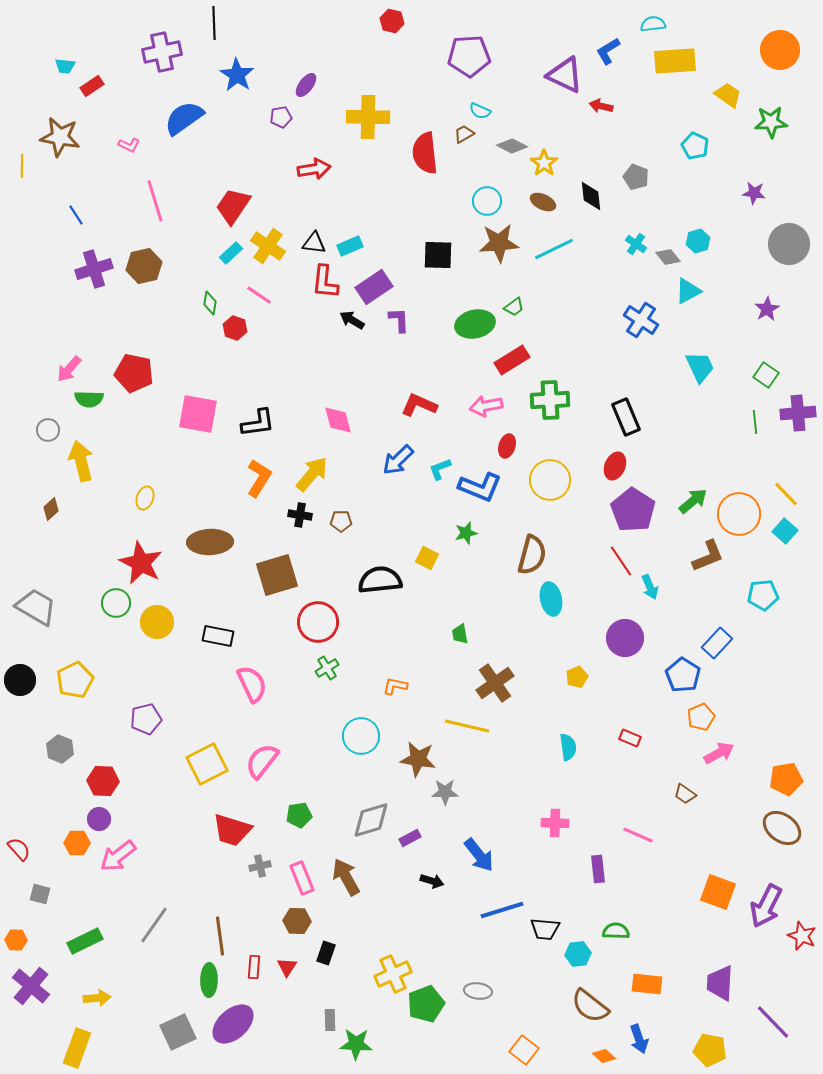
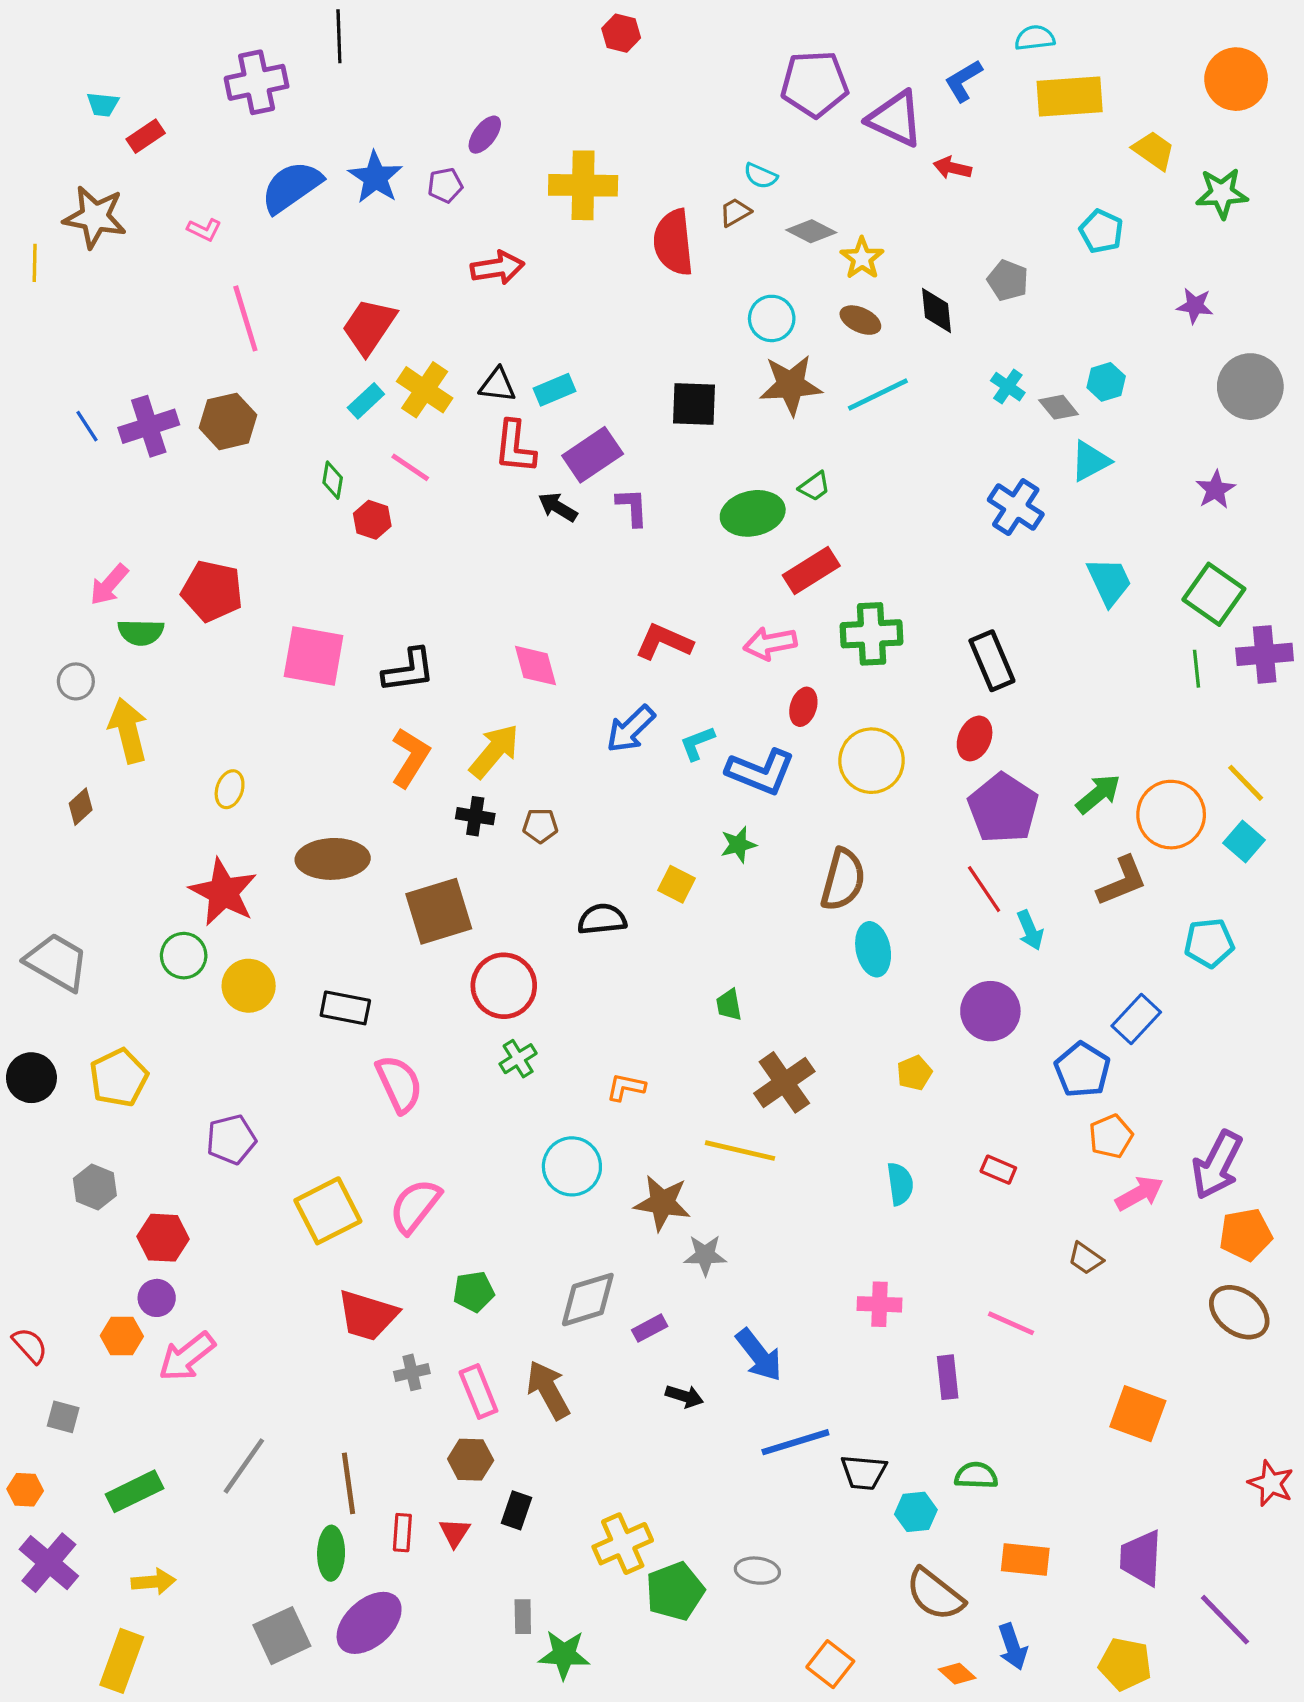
purple pentagon: (469, 56) -> (814, 84), moved
blue star: (237, 75) -> (375, 177), moved
blue line: (76, 215) -> (87, 426), moved
green square: (766, 375) -> (1214, 594), size x1.5
black semicircle: (380, 580) -> (602, 919), size x0.7
purple arrow: (766, 906) -> (1217, 1165), moved

